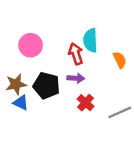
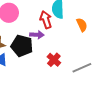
purple arrow: (76, 78) -> (37, 35), moved

